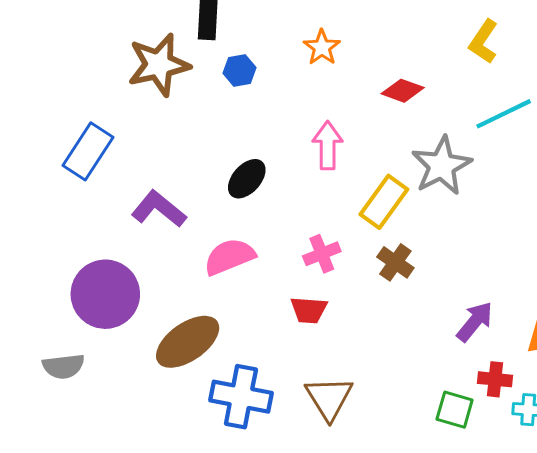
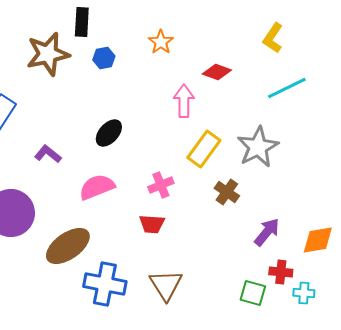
pink arrow: (328, 146) -> (184, 101), moved
gray star: (442, 166) -> (258, 147), moved
purple L-shape: (159, 209) -> (48, 154), size x0.7
brown cross: (395, 262) -> (227, 192), moved

